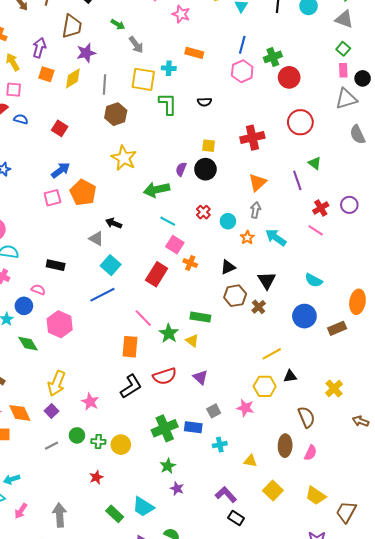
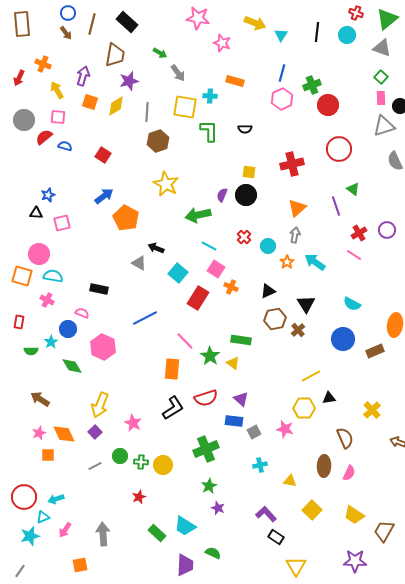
pink square: (52, 198) -> (62, 223), moved
cyan square: (111, 265) -> (178, 273), moved
blue rectangle: (193, 427) -> (234, 421), moved

